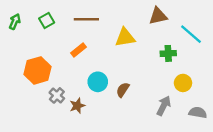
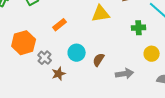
gray cross: (57, 95) -> (45, 58), moved
gray arrow: (164, 106) -> (125, 74), moved, turned 54

